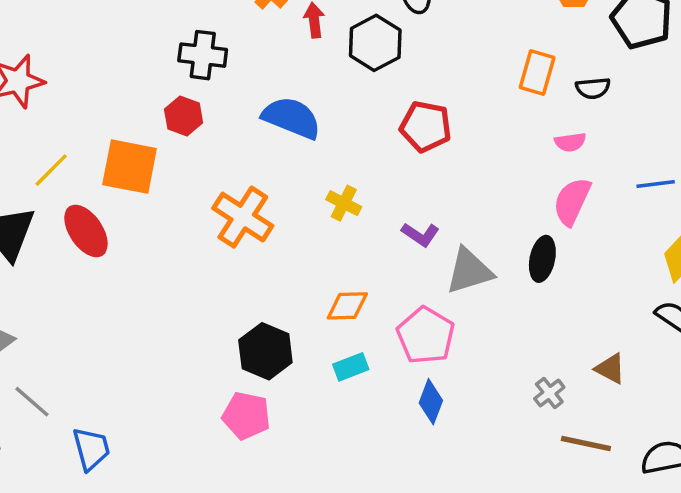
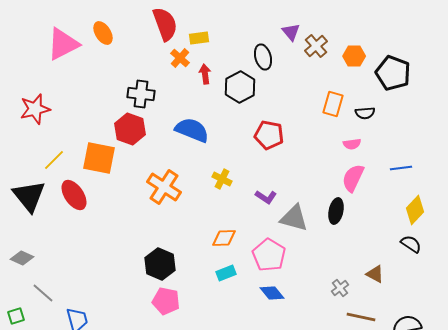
red hexagon: (184, 116) -> (130, 129), size x1.4
gray triangle: (469, 271) -> (294, 218), turned 32
black hexagon: (265, 351) -> (160, 264), moved
blue diamond: (431, 402) -> (272, 293), turned -60

